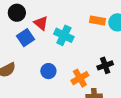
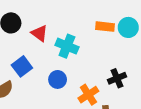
blue square: (26, 38) -> (22, 66), moved
blue circle: (48, 71) -> (58, 79), moved

